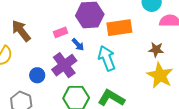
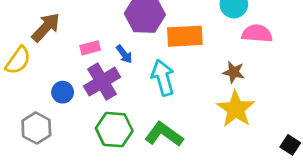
brown arrow: (21, 31) -> (46, 27), turned 75
pink rectangle: (61, 32) -> (90, 48), moved

